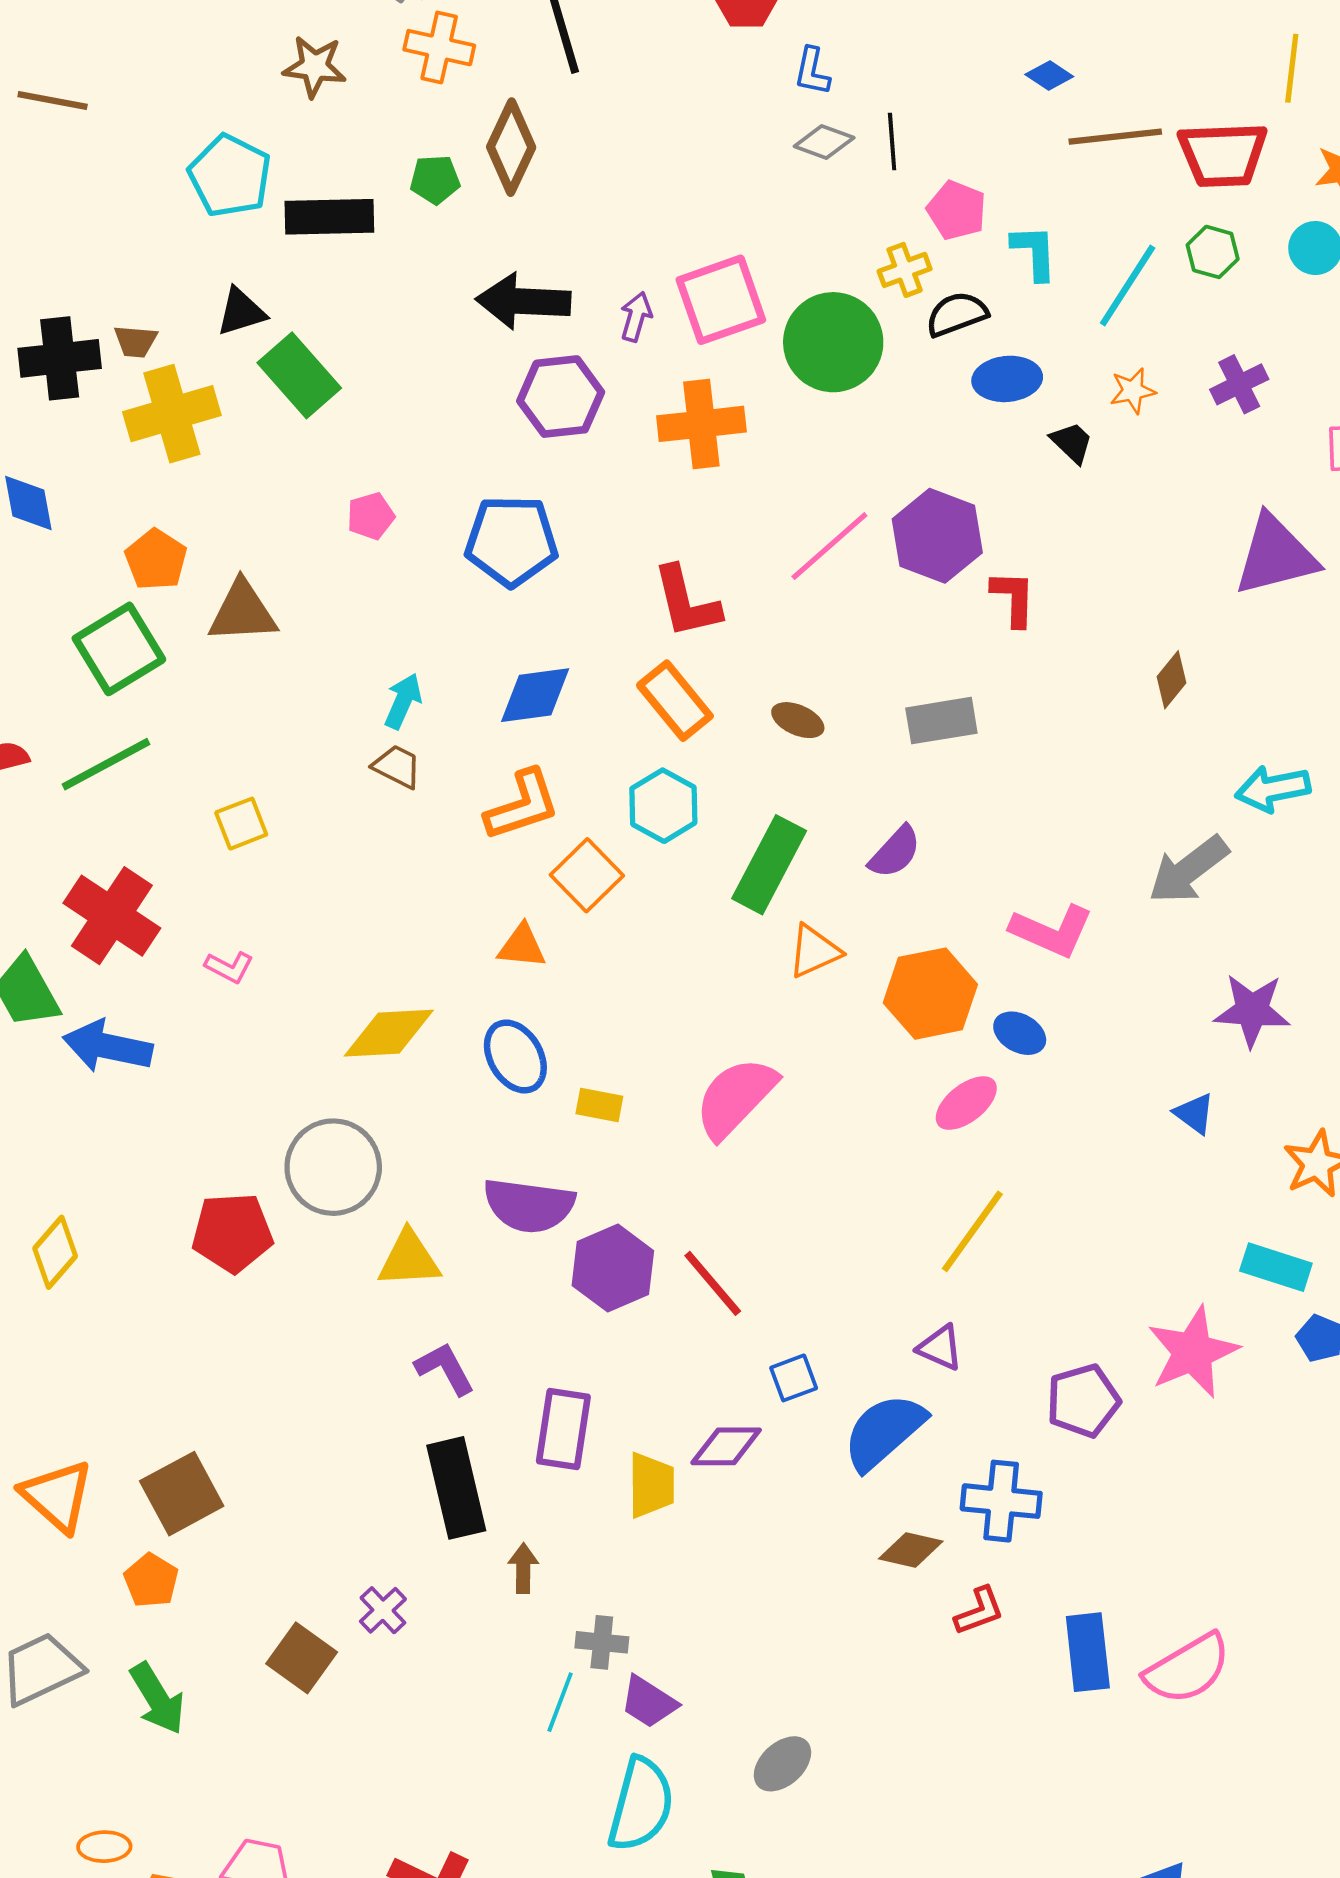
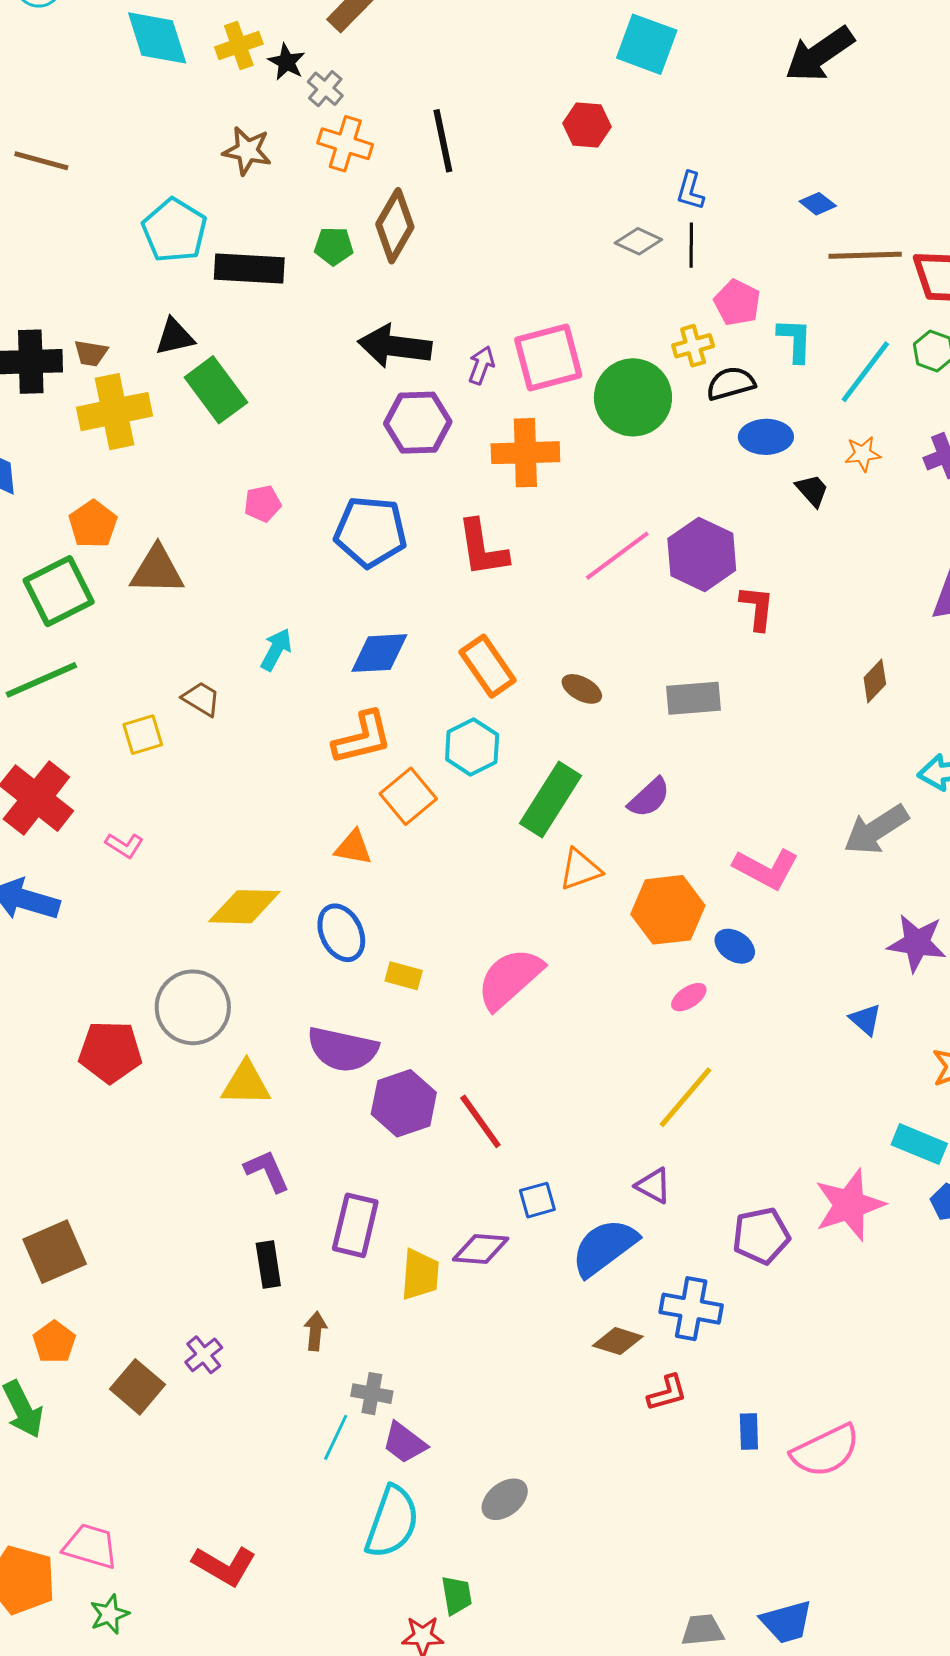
blue L-shape: (812, 71) -> (690, 191), moved
red L-shape: (686, 602) -> (482, 548), moved
brown trapezoid: (397, 766) -> (201, 699), moved
pink ellipse: (966, 1103) -> (689, 997), size x0.7
black rectangle: (456, 1488) -> (268, 1264), size x0.6
orange pentagon: (151, 1580) -> (54, 1342), moved
blue rectangle: (1088, 1652) -> (749, 1432), size x0.6

